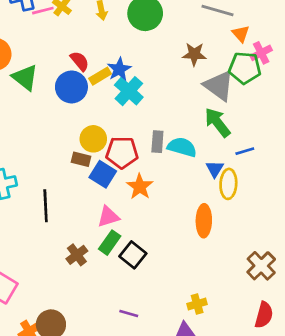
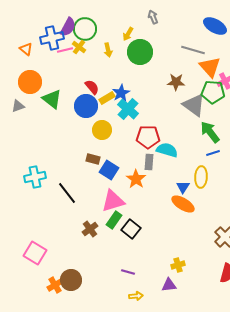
orange triangle: (241, 34) -> (210, 67), size x1.6
green arrow: (217, 122) -> (210, 132), moved
yellow circle: (93, 139) -> (102, 130), moved
gray rectangle: (157, 142) -> (149, 162), moved
red pentagon: (122, 152) -> (148, 137), moved
blue triangle: (215, 169) -> (183, 187), moved
black line: (46, 206) -> (67, 193), turned -35
pink triangle: (108, 217) -> (113, 201), size x1.4
orange ellipse: (204, 221) -> (183, 204), turned -60

